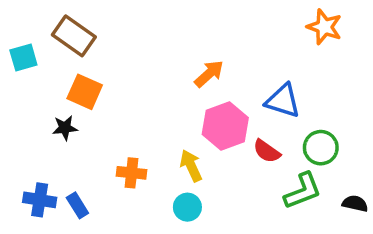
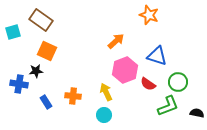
orange star: (324, 27) -> (149, 15), moved
blue cross: (40, 200) -> (19, 84), moved
blue rectangle: (77, 205) -> (46, 102), moved

